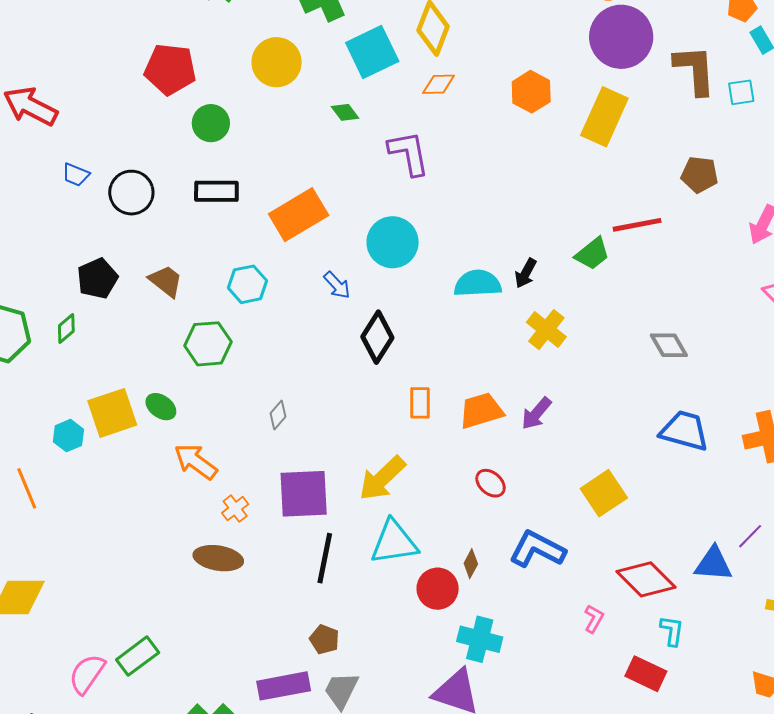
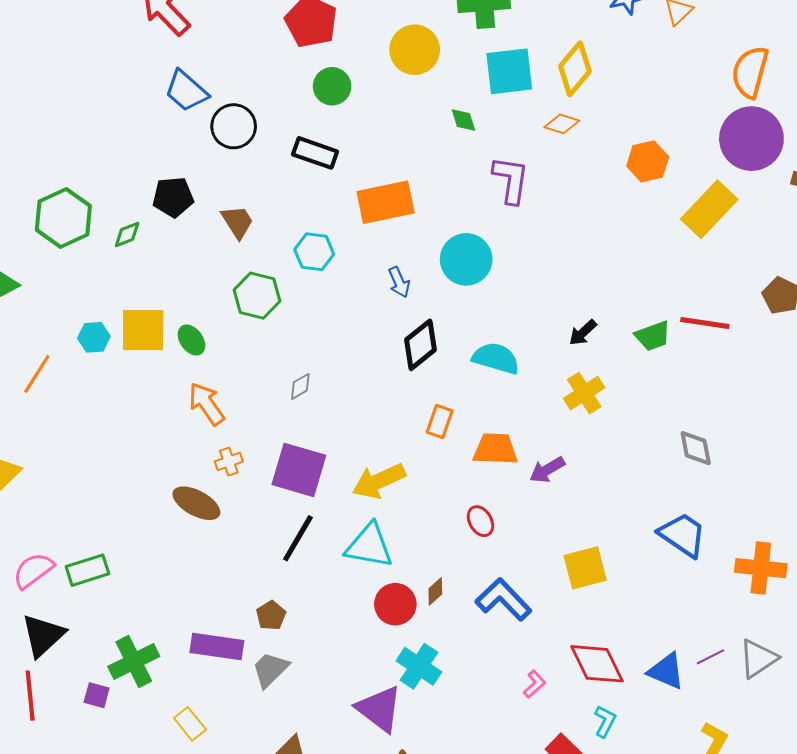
blue trapezoid: (76, 175) -> (186, 91), size x1.6
cyan semicircle: (478, 283) -> (496, 358), moved
orange line: (27, 488) -> (37, 374), turned 36

